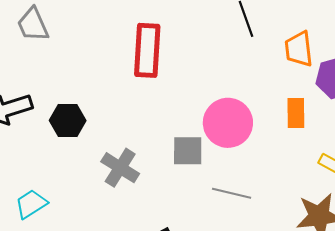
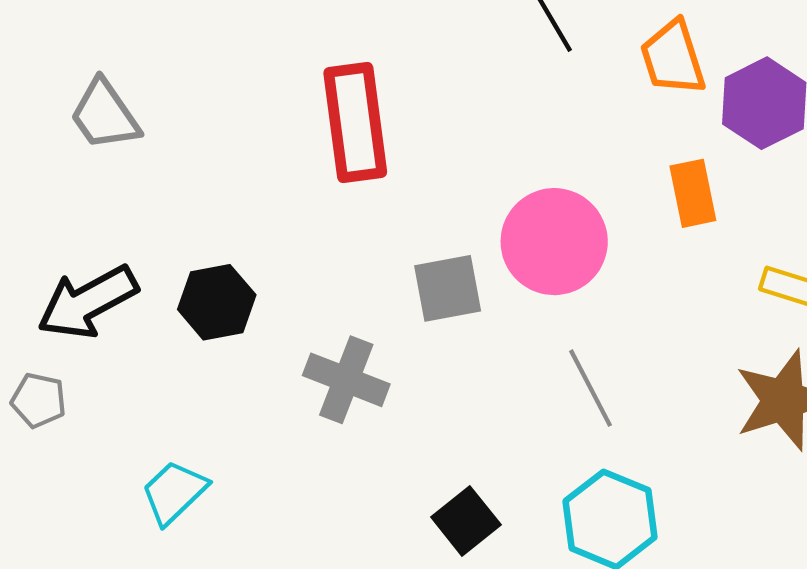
gray square: (188, 151) -> (448, 288), moved
gray line: (232, 193) -> (591, 388), turned 60

